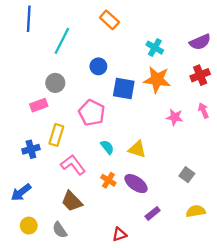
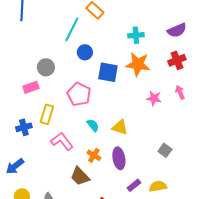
cyan line: (62, 41) -> (72, 29), moved
cyan cross: (155, 48) -> (136, 35), turned -35
purple ellipse: (136, 184) -> (119, 158), turned 45
brown trapezoid: (72, 201) -> (80, 176), moved
yellow semicircle: (196, 211) -> (158, 186), moved

